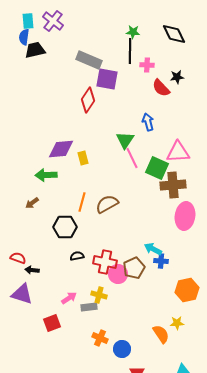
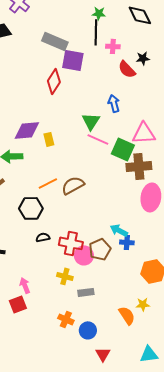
pink line: (132, 158) -> (98, 139), turned -40
orange line: (82, 202) -> (48, 183), turned 48
pink arrow: (69, 298) -> (25, 285), moved, turned -77
gray rectangle: (89, 307) -> (86, 292), moved

